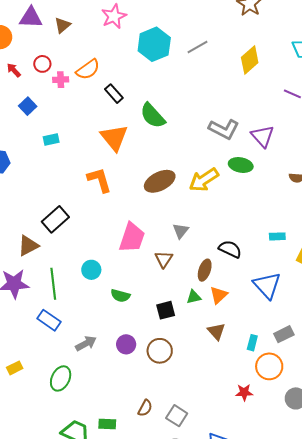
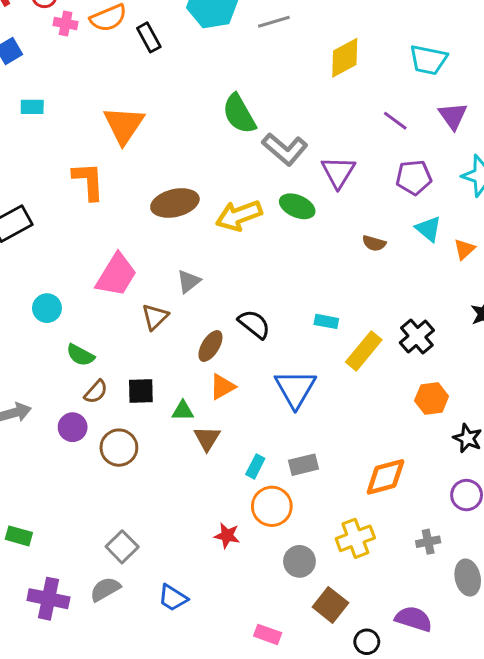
black rectangle: (114, 94) -> (149, 37), moved
green semicircle: (153, 116) -> (239, 114), moved
green triangle: (194, 297) -> (183, 411), moved
brown semicircle: (145, 408) -> (96, 392), moved

